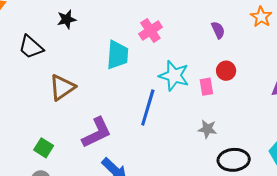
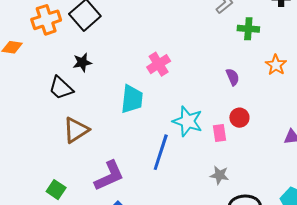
pink cross: (150, 31) -> (159, 64), moved
black trapezoid: (31, 47) -> (61, 88), moved

